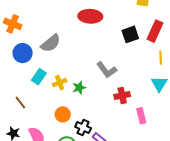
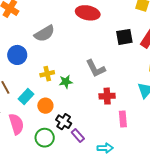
blue circle: (23, 53) -> (17, 55), moved
cyan rectangle: (39, 77) -> (26, 97), moved

